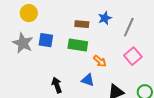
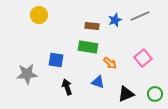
gray line: (129, 27) -> (140, 16), moved, turned 42
blue square: (46, 40) -> (56, 60), moved
gray star: (23, 43) -> (27, 74), moved, turned -30

